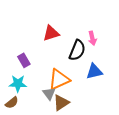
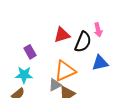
red triangle: (51, 33) -> (62, 35), moved
gray triangle: (49, 94) -> (55, 85), turned 40

